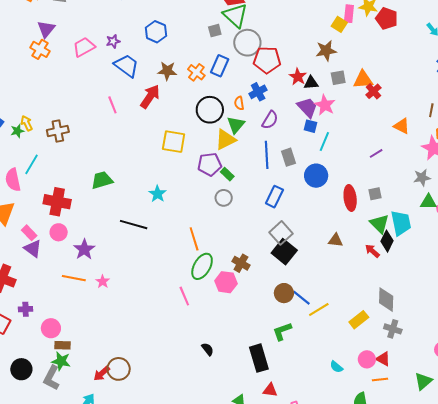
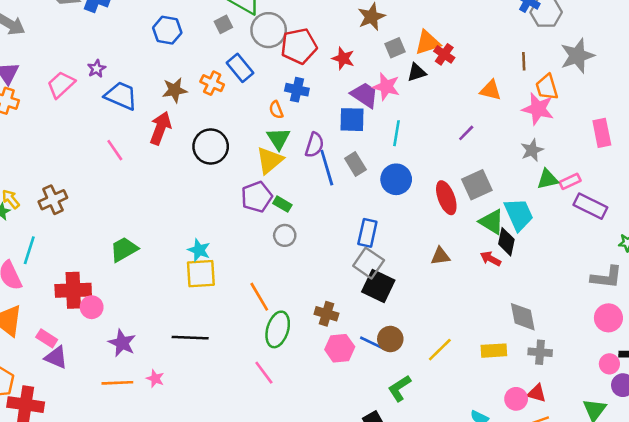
blue hexagon: (156, 32) -> (167, 30), moved
blue rectangle: (220, 66) -> (240, 68), turned -50
black triangle: (311, 83) -> (417, 72), moved
blue cross: (258, 92) -> (297, 90), turned -36
black circle: (210, 110) -> (211, 146), moved
purple semicircle: (270, 120) -> (314, 145), moved
blue square: (310, 126) -> (352, 120), moved, size x1.5
yellow square: (174, 142) -> (201, 274), moved
gray square: (375, 194) -> (477, 185), size x1.6
blue rectangle: (274, 197) -> (367, 233), moved
black line: (134, 225) -> (190, 338), moved
pink circle: (59, 232) -> (92, 307), moved
pink hexagon: (226, 282) -> (340, 348), moved
blue line: (301, 298) -> (372, 343), moved
yellow rectangle: (359, 320) -> (494, 351), turned 48

